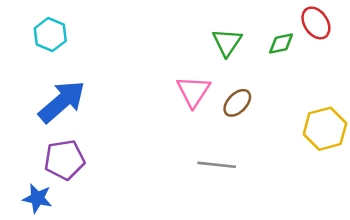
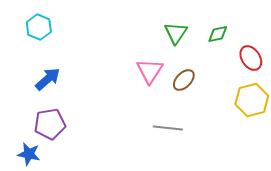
red ellipse: (316, 23) -> (251, 58), moved
blue arrow: (62, 102) -> (48, 79), size x0.7

